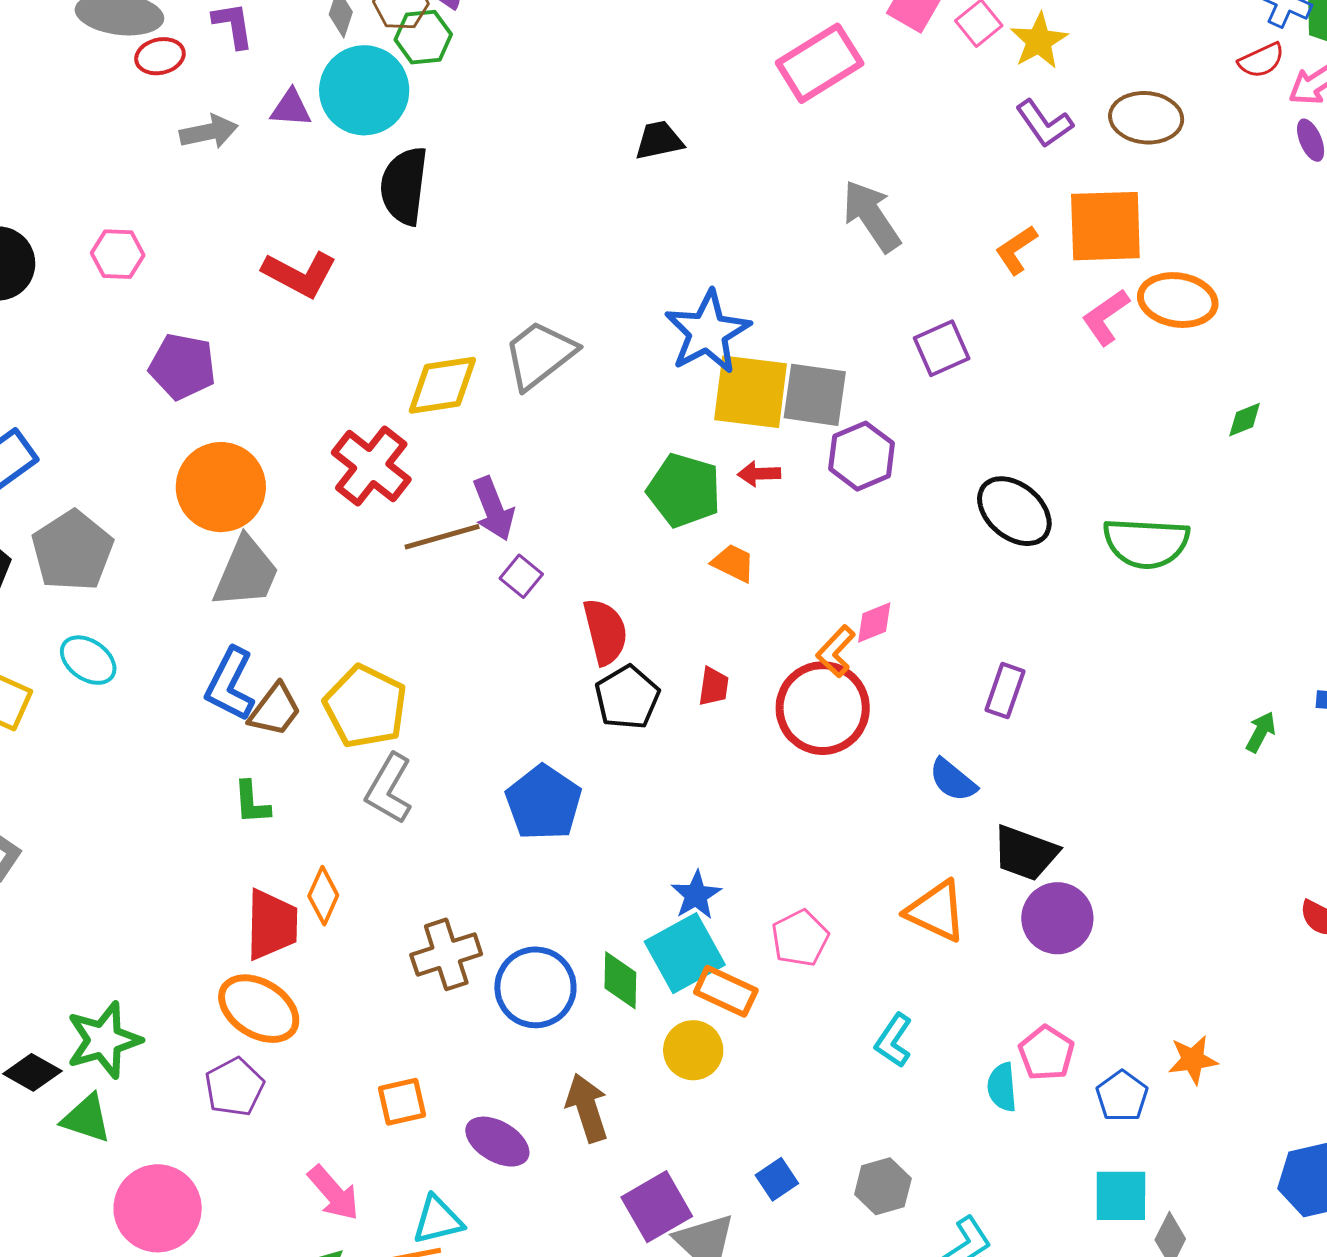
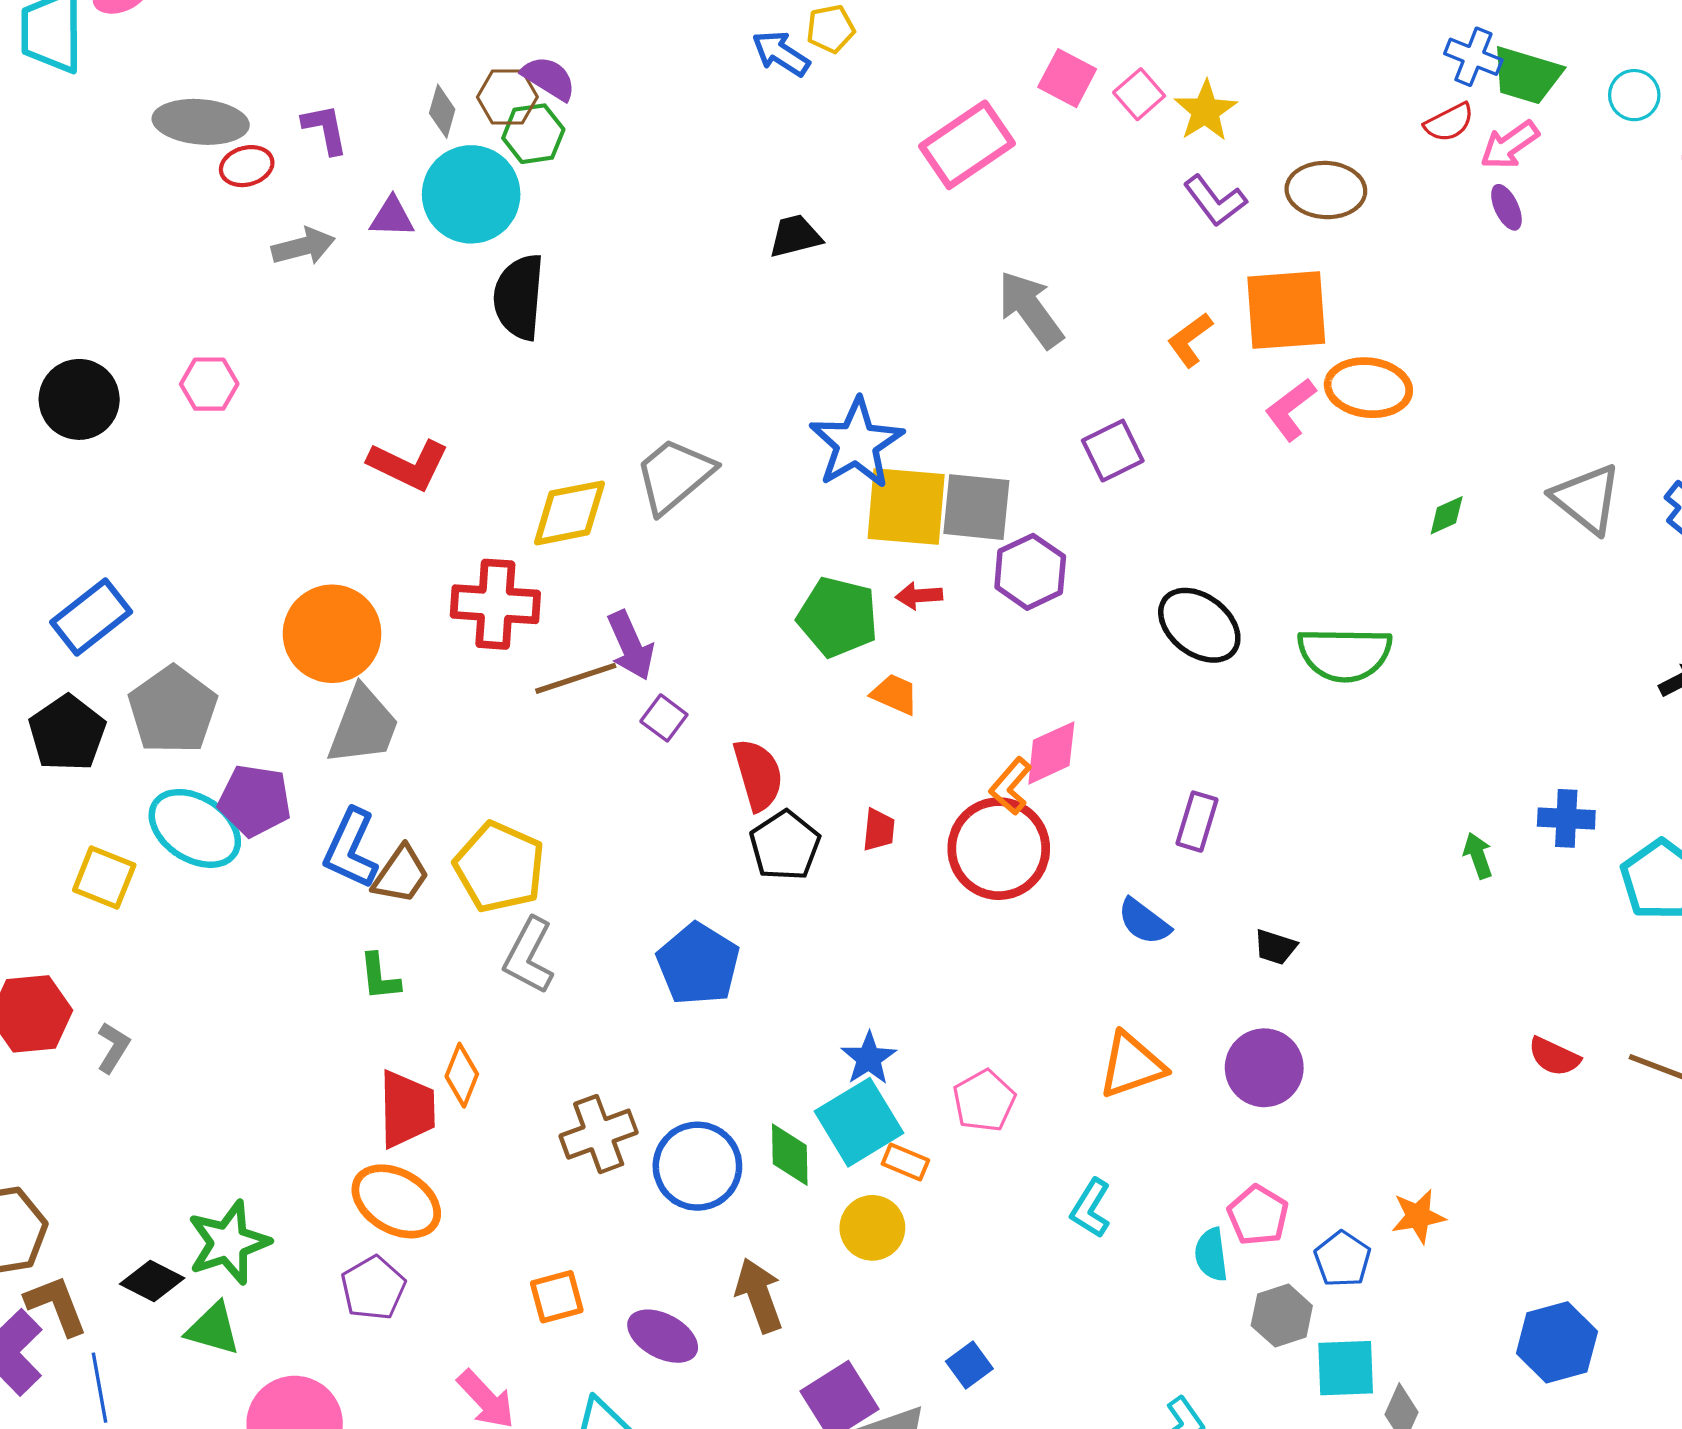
red L-shape: (300, 274) -> (409, 465), moved
purple pentagon: (182, 366) -> (255, 801), moved
red cross: (371, 466) -> (495, 604), turned -32
pink diamond: (874, 622) -> (1051, 753), size x1.4
cyan ellipse: (88, 660) -> (195, 828), size x1.5
green arrow: (1261, 732) -> (1478, 856), turned -45
black trapezoid: (1025, 853) -> (1275, 947), moved, size x0.6
orange triangle: (936, 911) -> (1132, 1065), turned -42
orange rectangle: (726, 991) -> (905, 1162), size x0.7
gray hexagon: (883, 1186) -> (1282, 1316), moved

